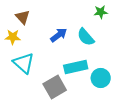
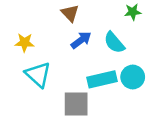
brown triangle: (23, 17) -> (70, 13), moved
cyan circle: (101, 78) -> (133, 77), moved
gray square: (55, 87) -> (76, 104), turned 30

